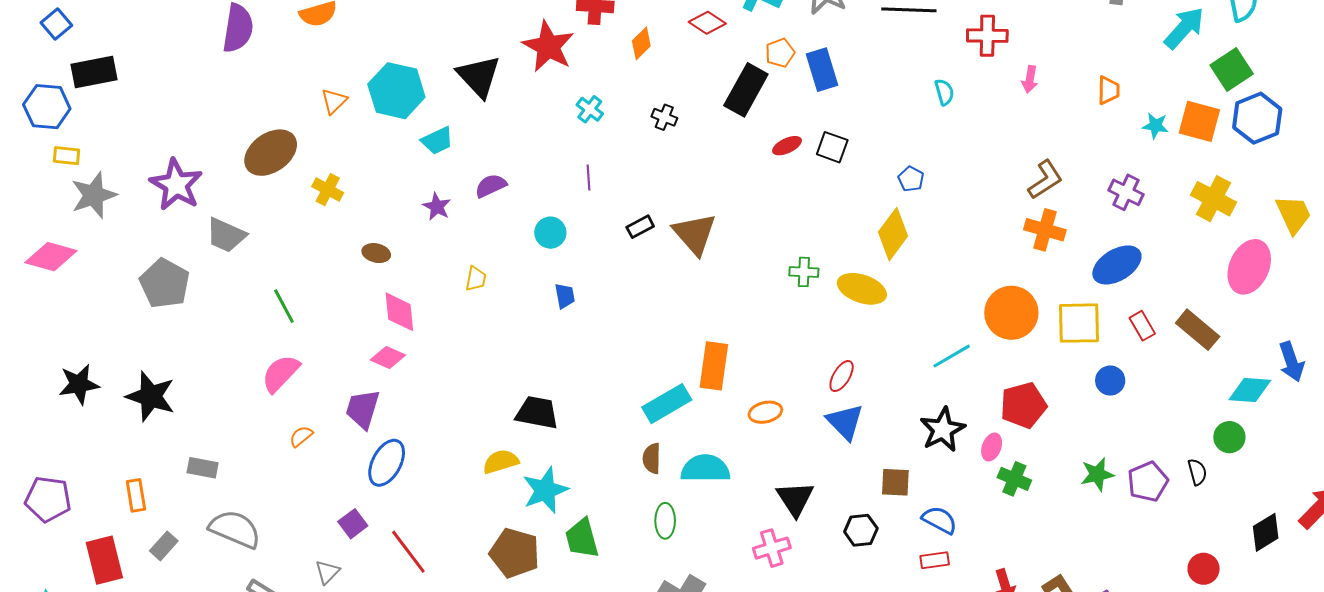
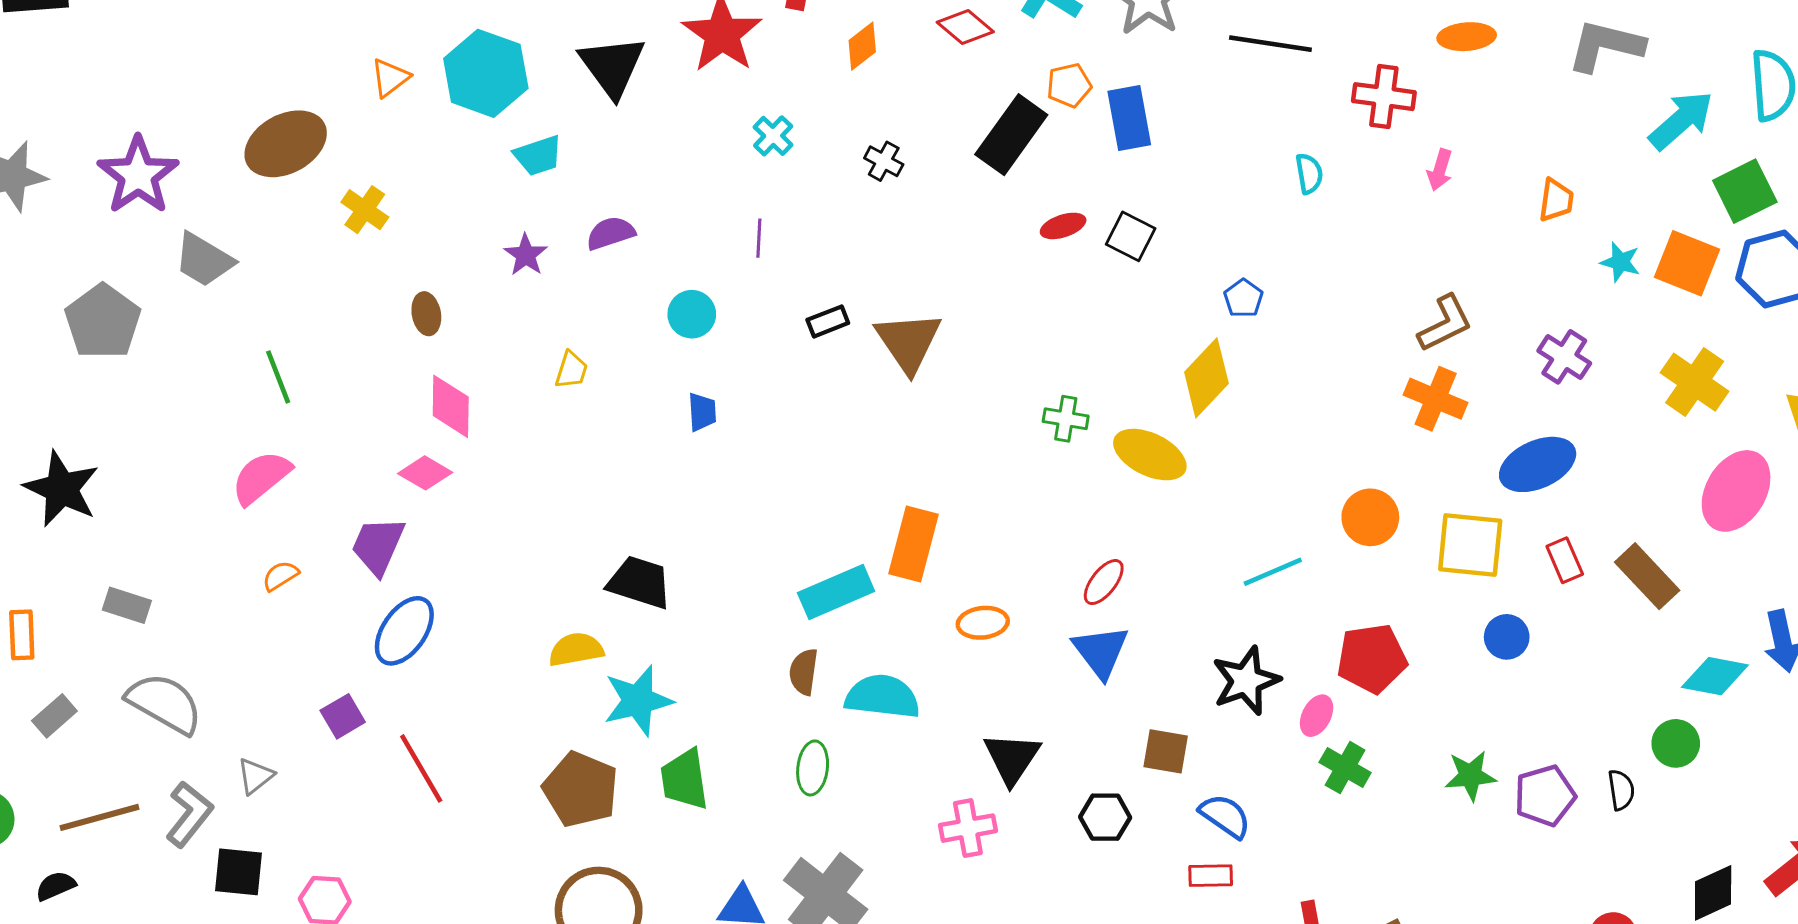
brown ellipse: (376, 253) -> (426, 314), turned 60
orange circle: (1011, 313) -> (1370, 517), size x0.7
gray triangle: (327, 572) -> (255, 776), moved

